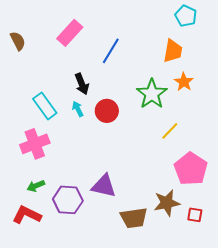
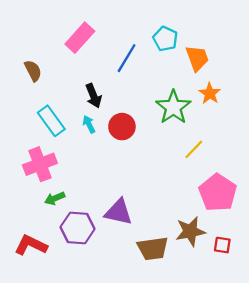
cyan pentagon: (186, 16) -> (165, 39), moved
brown semicircle: (18, 41) -> (33, 71), moved
orange trapezoid: (173, 51) -> (197, 58), turned -30
green arrow: (36, 186) -> (55, 198), moved

